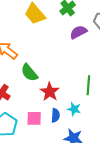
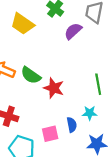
green semicircle: (29, 73) -> (31, 75), moved
red star: (50, 92) -> (54, 88), moved

